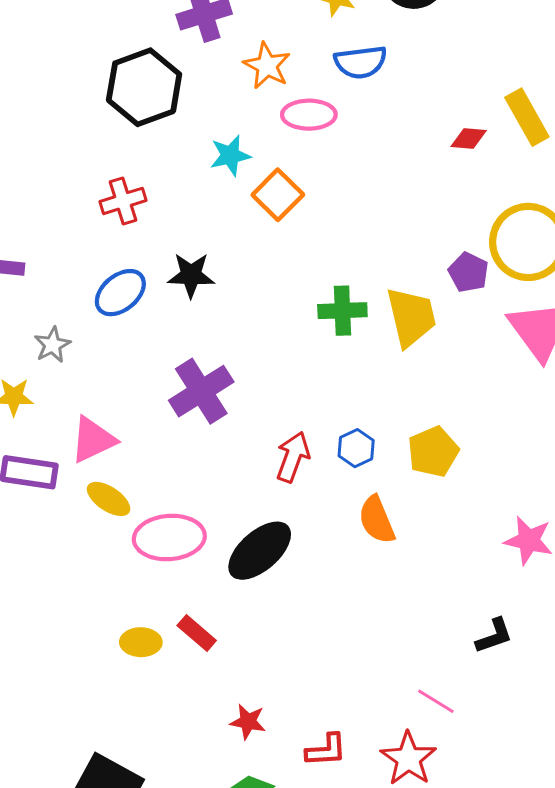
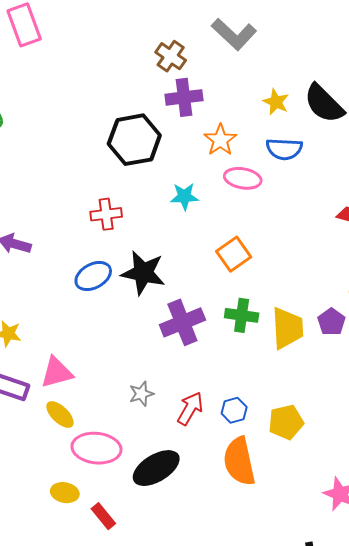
orange square: (278, 195) -> (234, 254), moved
purple pentagon: (469, 272) -> (331, 322), moved
black star: (191, 275) -> (143, 273), size x1.4
gray star: (52, 345) -> (141, 394), moved
purple cross: (201, 391) -> (182, 322), moved
orange semicircle: (377, 520) -> (239, 461), size x1.4
yellow ellipse: (141, 642) -> (65, 493), moved

